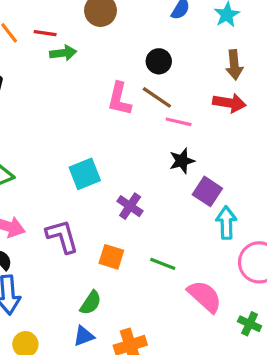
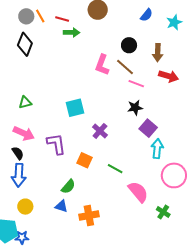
brown arrow: (234, 65) -> (158, 53), moved
blue triangle: (84, 336) -> (61, 206), turned 32

